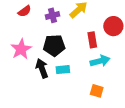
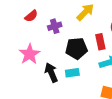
purple cross: (52, 15) -> (55, 26), moved
black pentagon: (54, 45) -> (77, 49), moved

